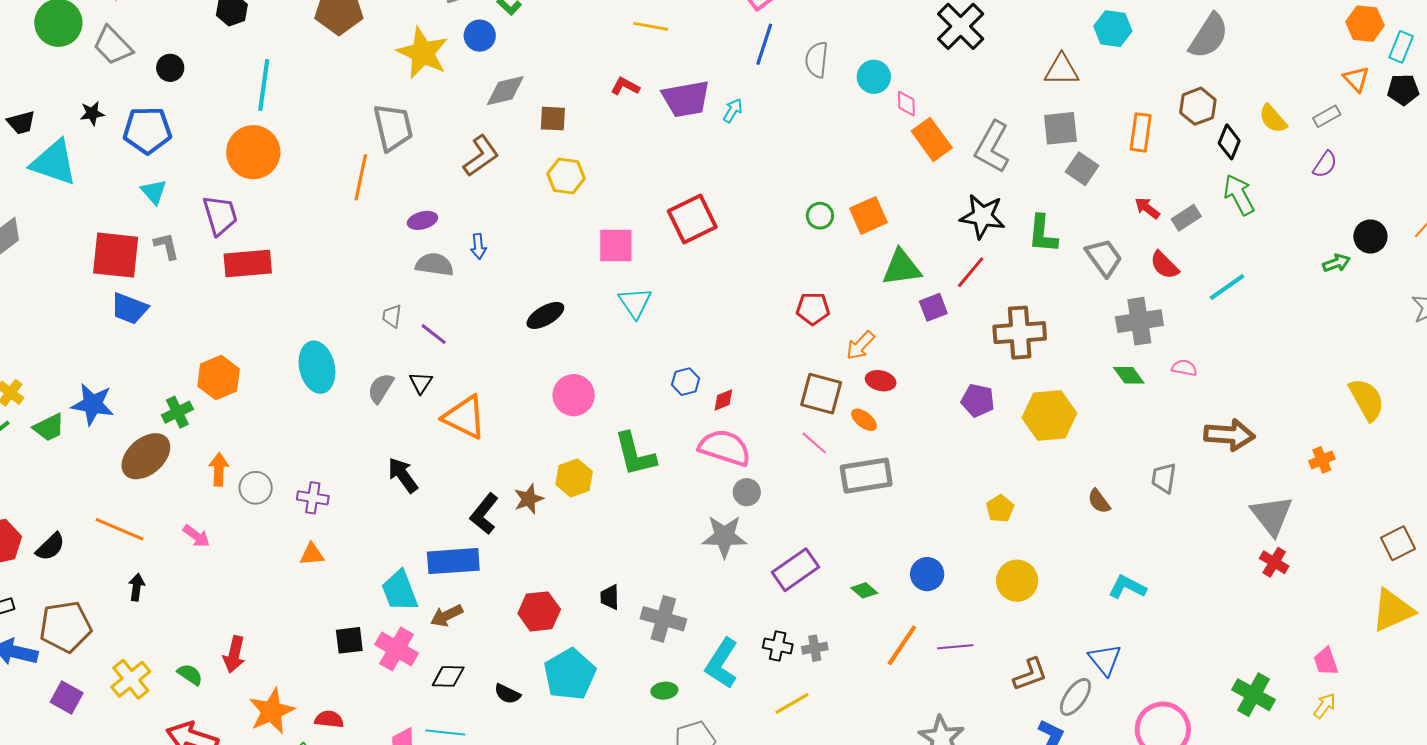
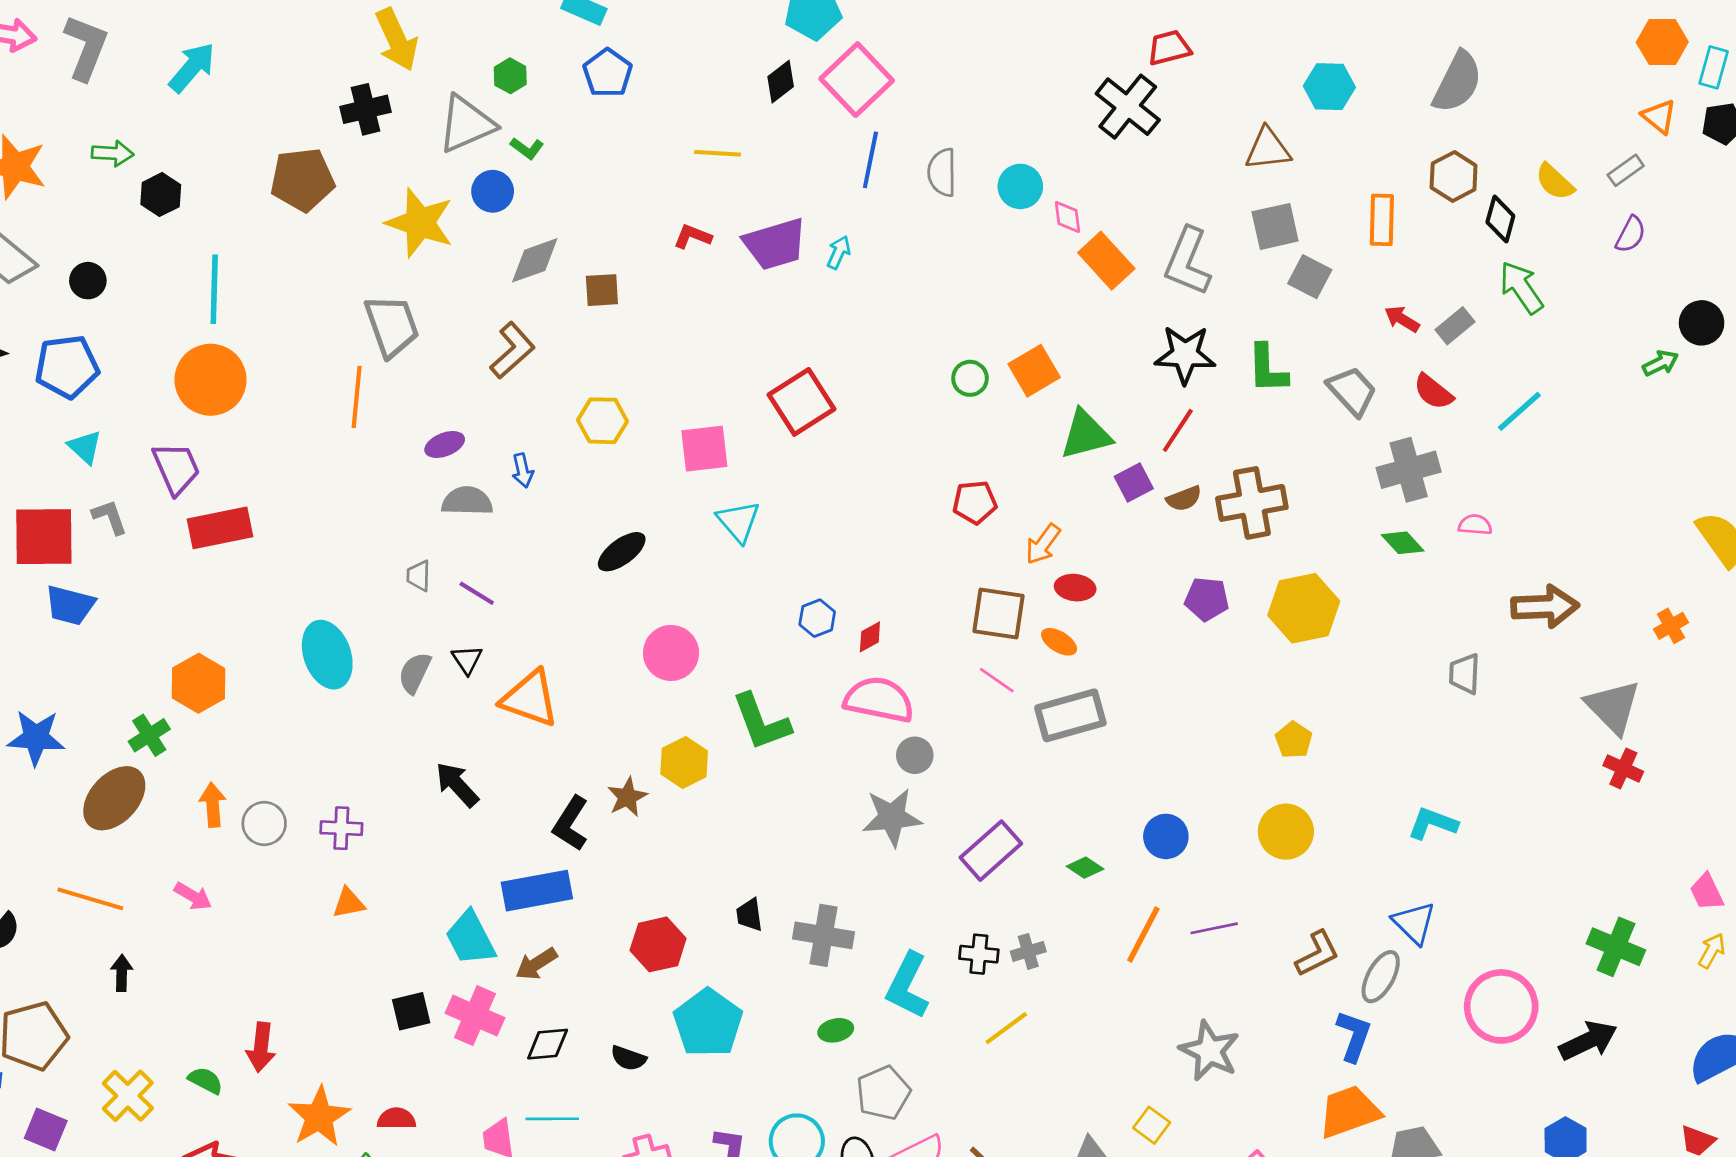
yellow hexagon: (566, 176) -> (602, 421), moved
brown semicircle: (1099, 501) -> (1184, 499), moved, turned -68
yellow pentagon: (1000, 509) -> (1294, 740), moved

